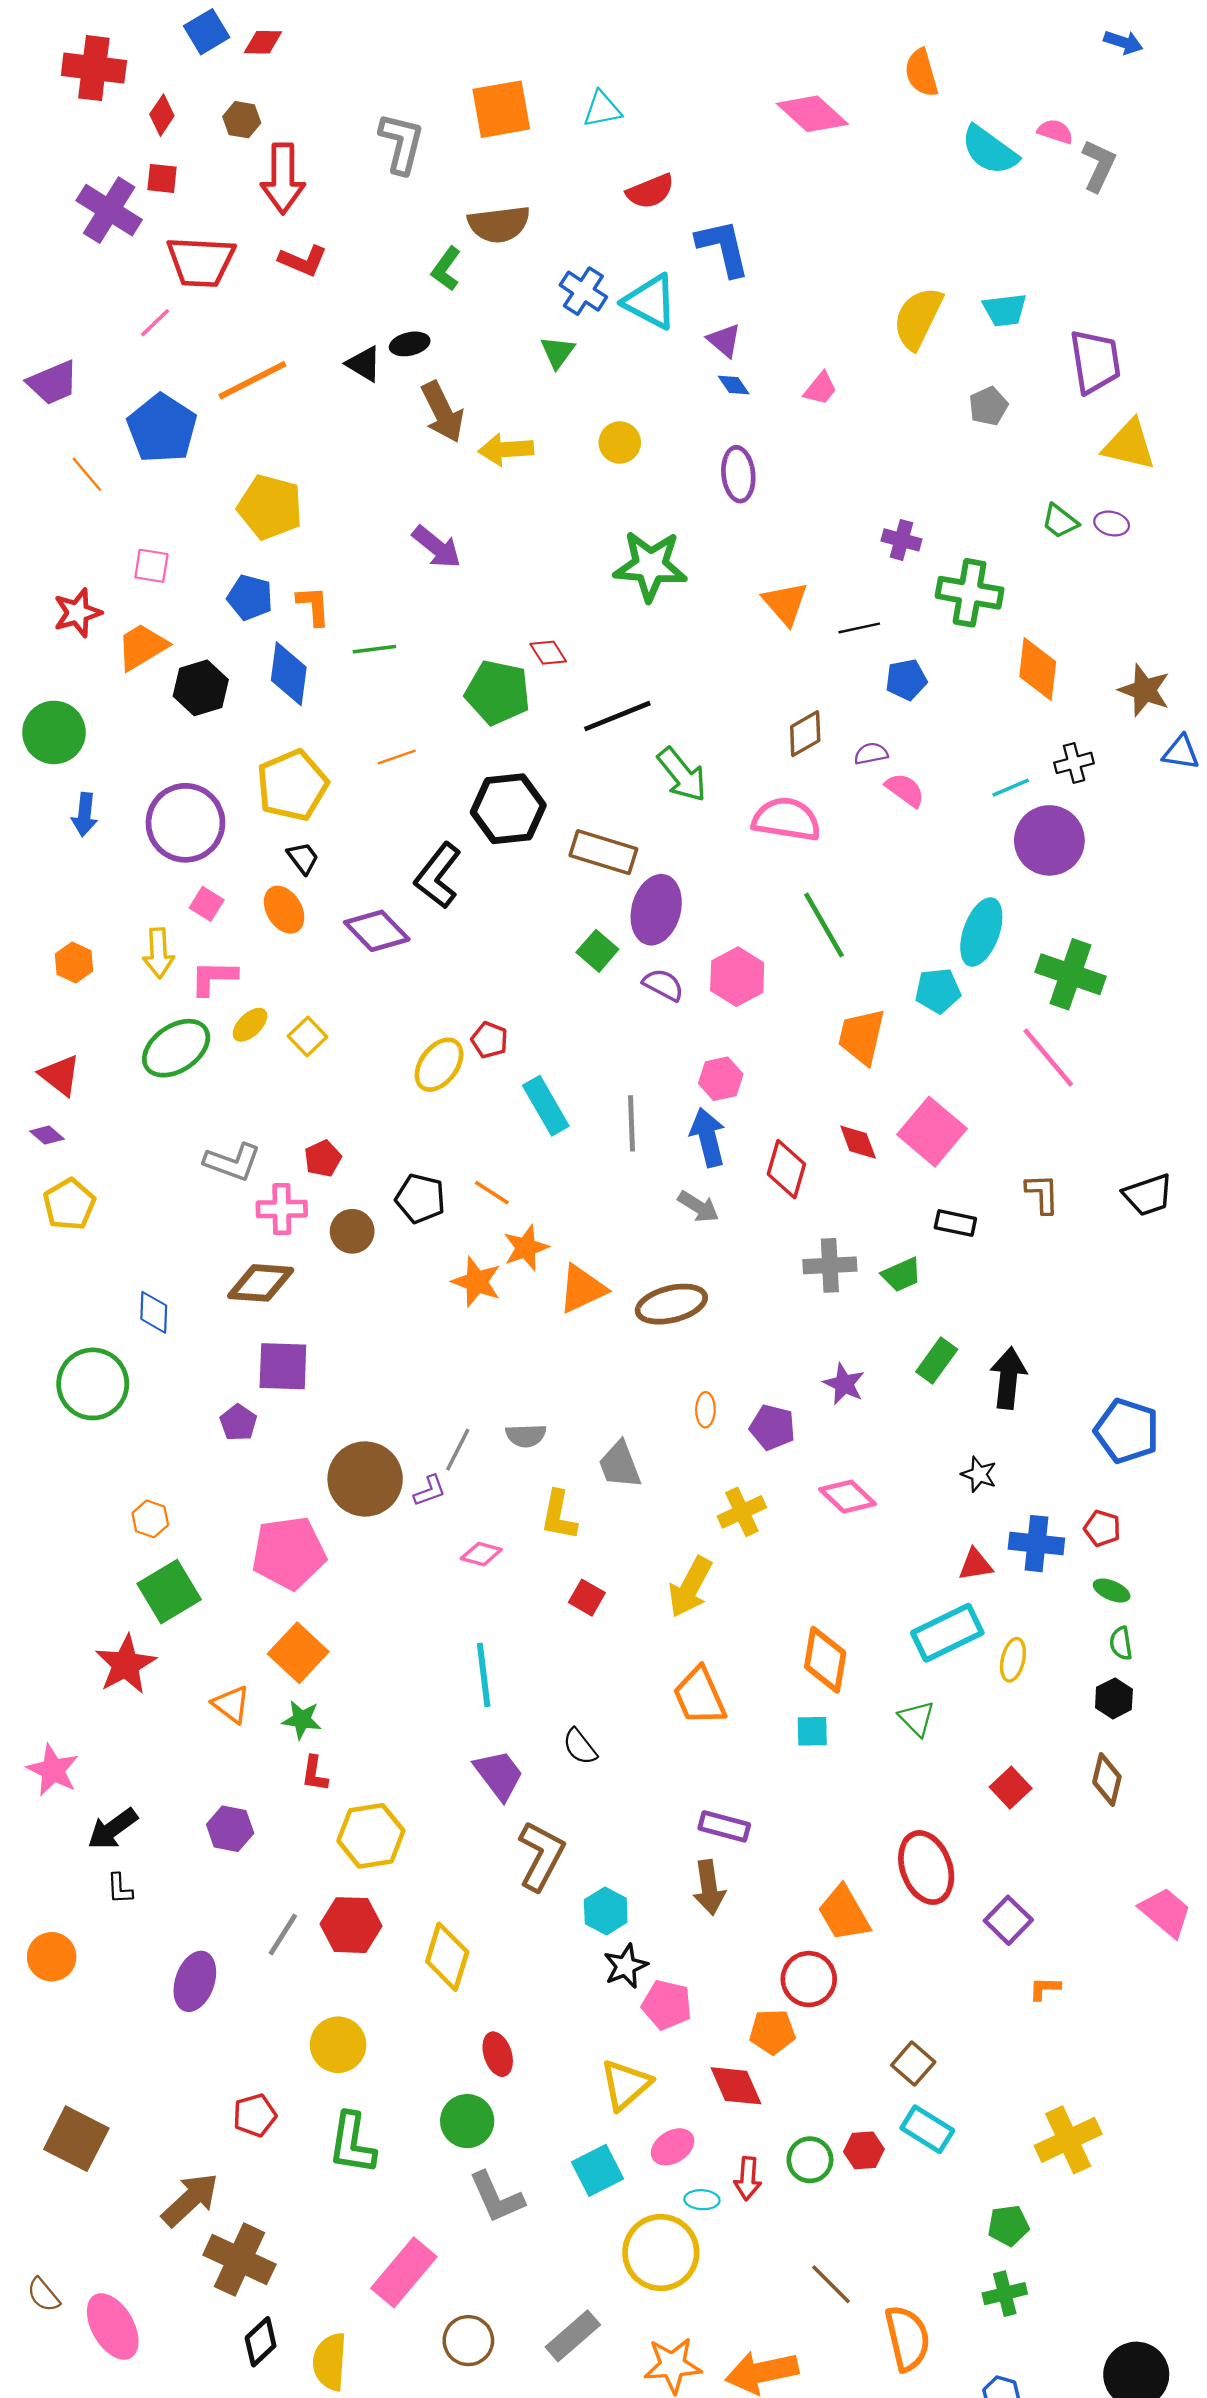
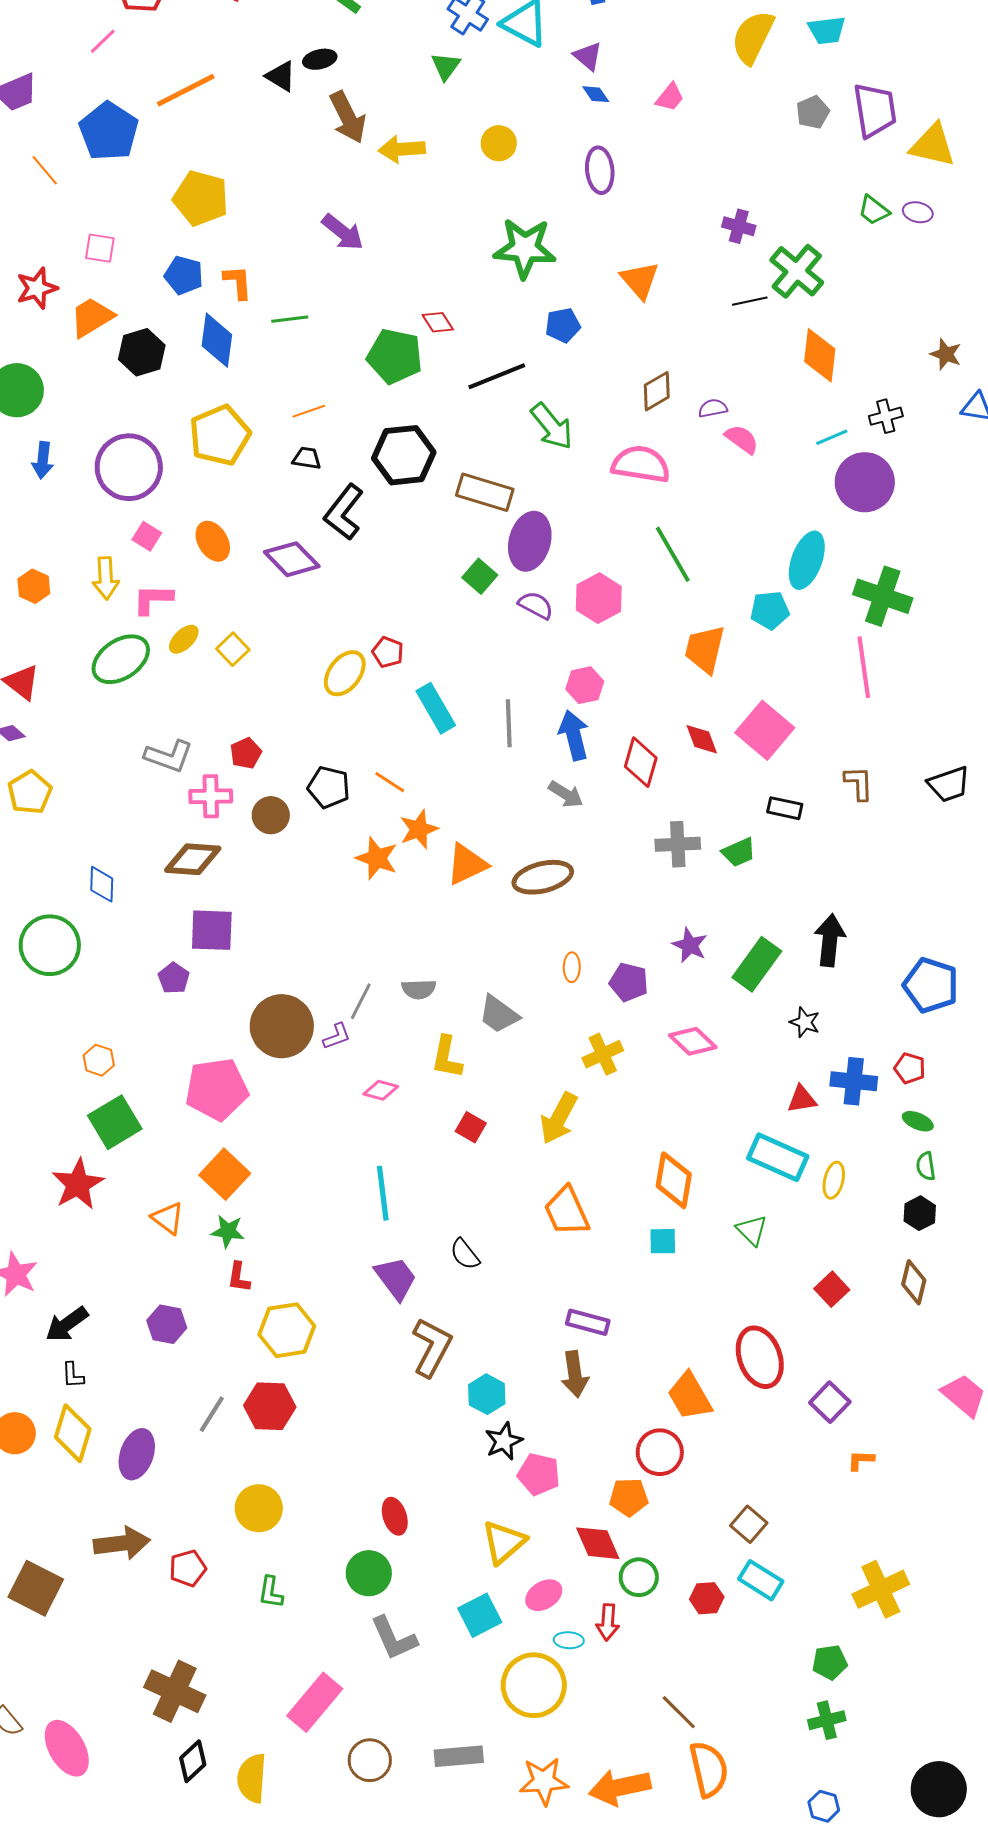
purple trapezoid: (1095, 362) -> (875, 110), moved
green cross: (970, 593) -> (797, 271), turned 30
black line: (859, 628) -> (750, 301), moved
orange diamond: (1038, 669) -> (820, 355), moved
blue pentagon: (906, 680) -> (563, 325), moved
brown star: (1144, 690) -> (946, 354), size x0.7
black trapezoid: (303, 858) -> (307, 458), moved, turned -44
pink line: (1048, 1058) -> (864, 667), turned 32
green rectangle: (937, 1360) -> (757, 964), moved, size x1.4
gray trapezoid: (620, 1465) -> (499, 1014), turned -33
cyan rectangle: (947, 1633) -> (778, 1157), turned 50
yellow diamond: (447, 1957) -> (73, 1433), moved
green L-shape: (352, 2143) -> (271, 1592), size x0.6
green circle: (810, 2160) -> (639, 1577), moved
brown arrow: (190, 2200) -> (122, 1543), moved, turned 36
gray rectangle: (573, 2336) -> (459, 1756), turned 36
orange semicircle: (907, 2338) -> (709, 1769), moved

